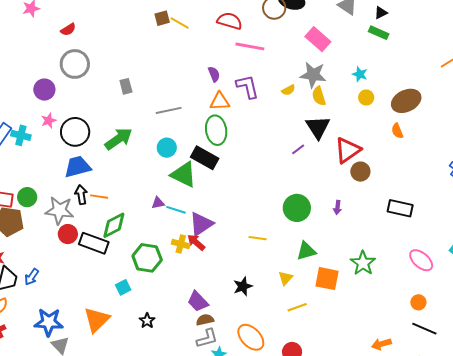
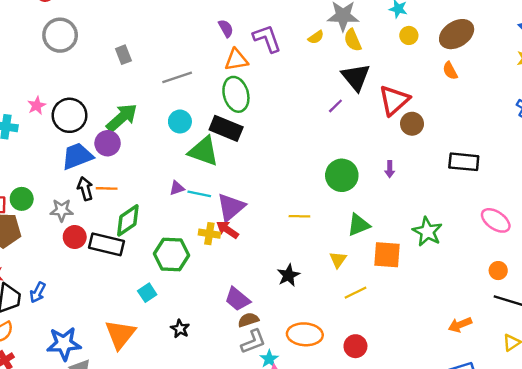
purple circle: (44, 90) -> (108, 143), moved
gray star: (59, 210) -> (62, 210), size x0.7
orange ellipse: (251, 337) -> (305, 334), turned -36

